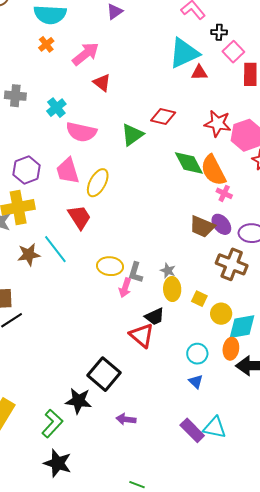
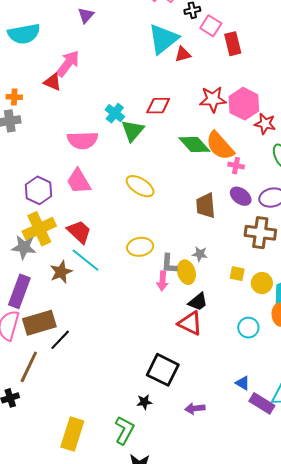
orange cross: (46, 44) -> (14, 97), moved, turned -35
red triangle: (102, 83) -> (52, 82), moved
cyan cross: (56, 108) -> (115, 113), moved
yellow ellipse: (98, 183) -> (140, 186), moved, turned -72
red trapezoid: (79, 217) -> (79, 232), moved
brown trapezoid: (202, 227) -> (206, 206), moved, turned 76
yellow ellipse: (110, 266) -> (140, 247), moved
yellow ellipse: (172, 289) -> (186, 272), moved
blue triangle: (196, 382) -> (243, 383), moved
black star: (78, 401) -> (144, 402), size x0.6

